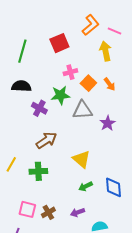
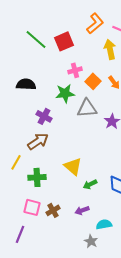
green line: (22, 51) -> (36, 39), moved, turned -65
purple cross: (39, 108) -> (44, 116), moved
brown arrow: (46, 140) -> (38, 141), moved
yellow triangle: (81, 159) -> (73, 166), moved
green cross: (38, 171) -> (37, 177), moved

